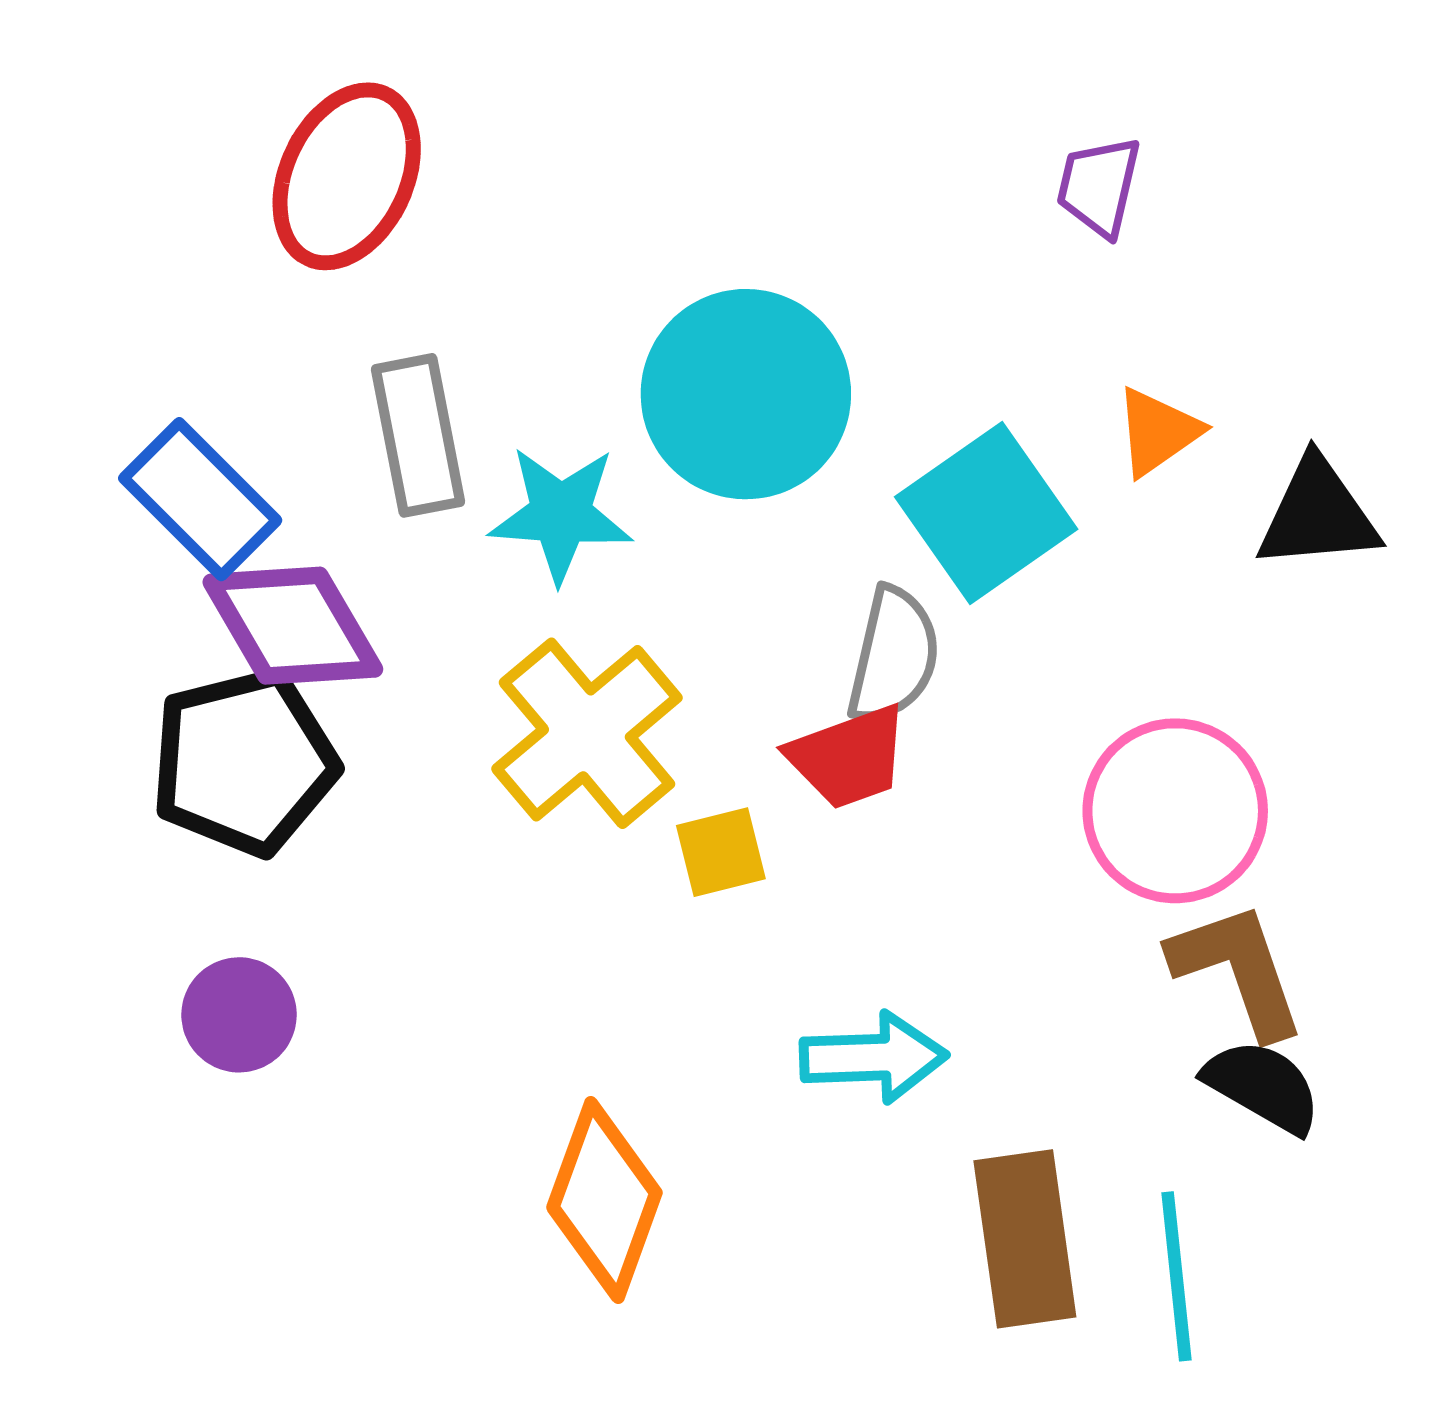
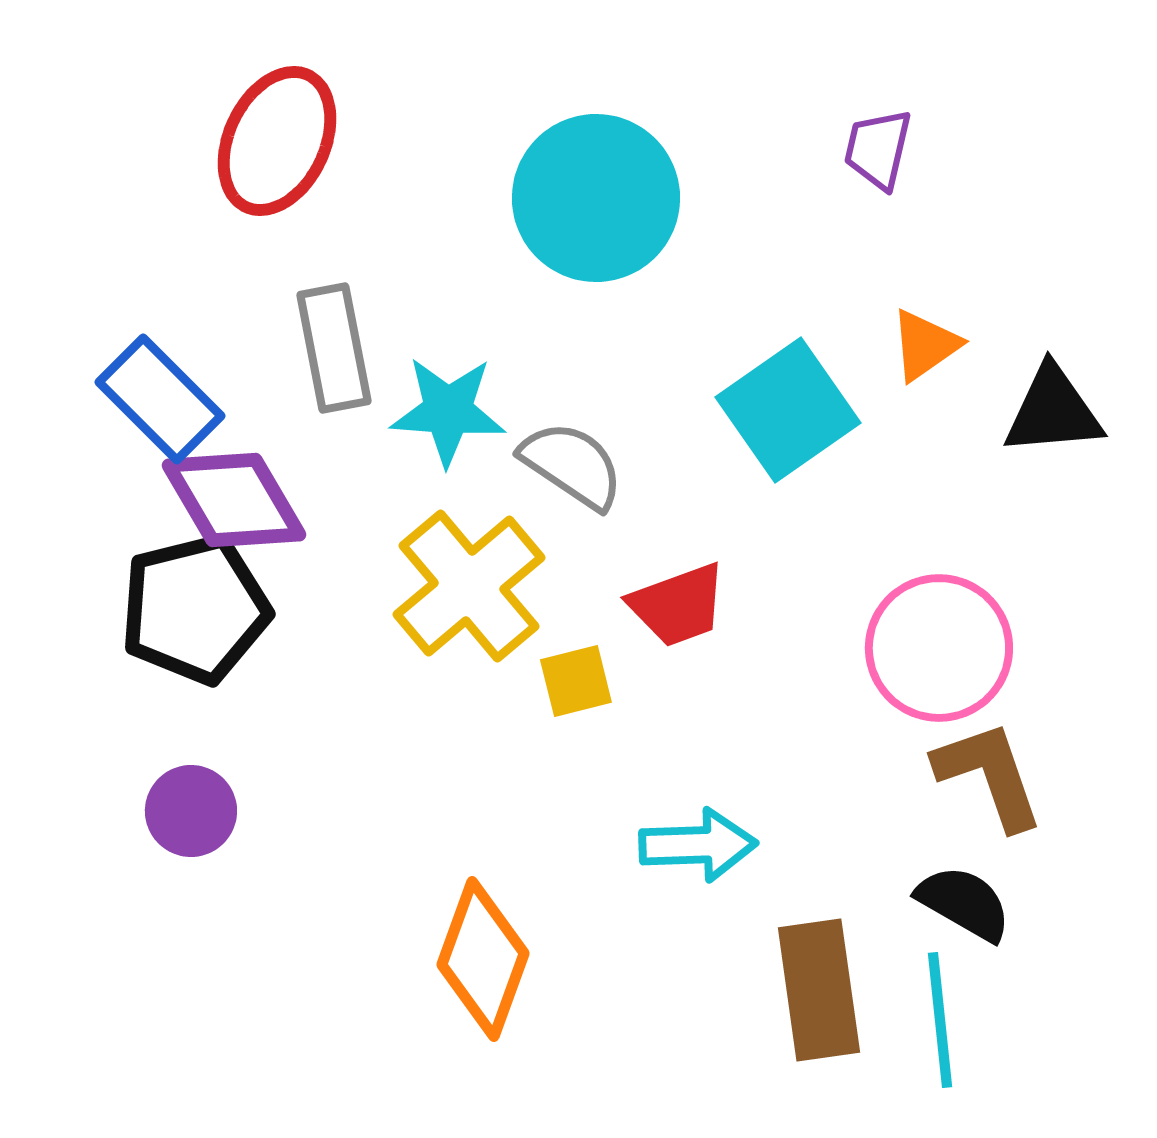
cyan circle: (746, 394) -> (596, 198), moved
gray semicircle: (894, 656) -> (572, 465), moved, turned -69
black semicircle: (1263, 1086) -> (964, 903), moved

